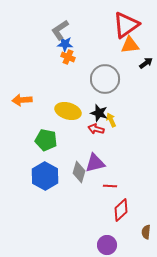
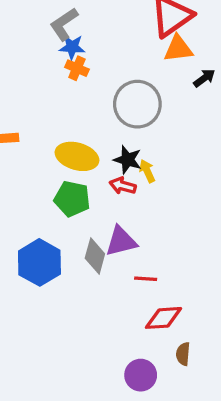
green pentagon: (46, 140) -> (72, 199), moved
red diamond: (121, 210) -> (164, 318), turned 40
brown semicircle: (146, 232) -> (183, 354), moved

